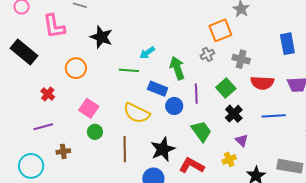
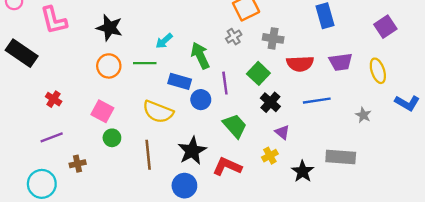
orange circle: (76, 68) -> (109, 66), moved

